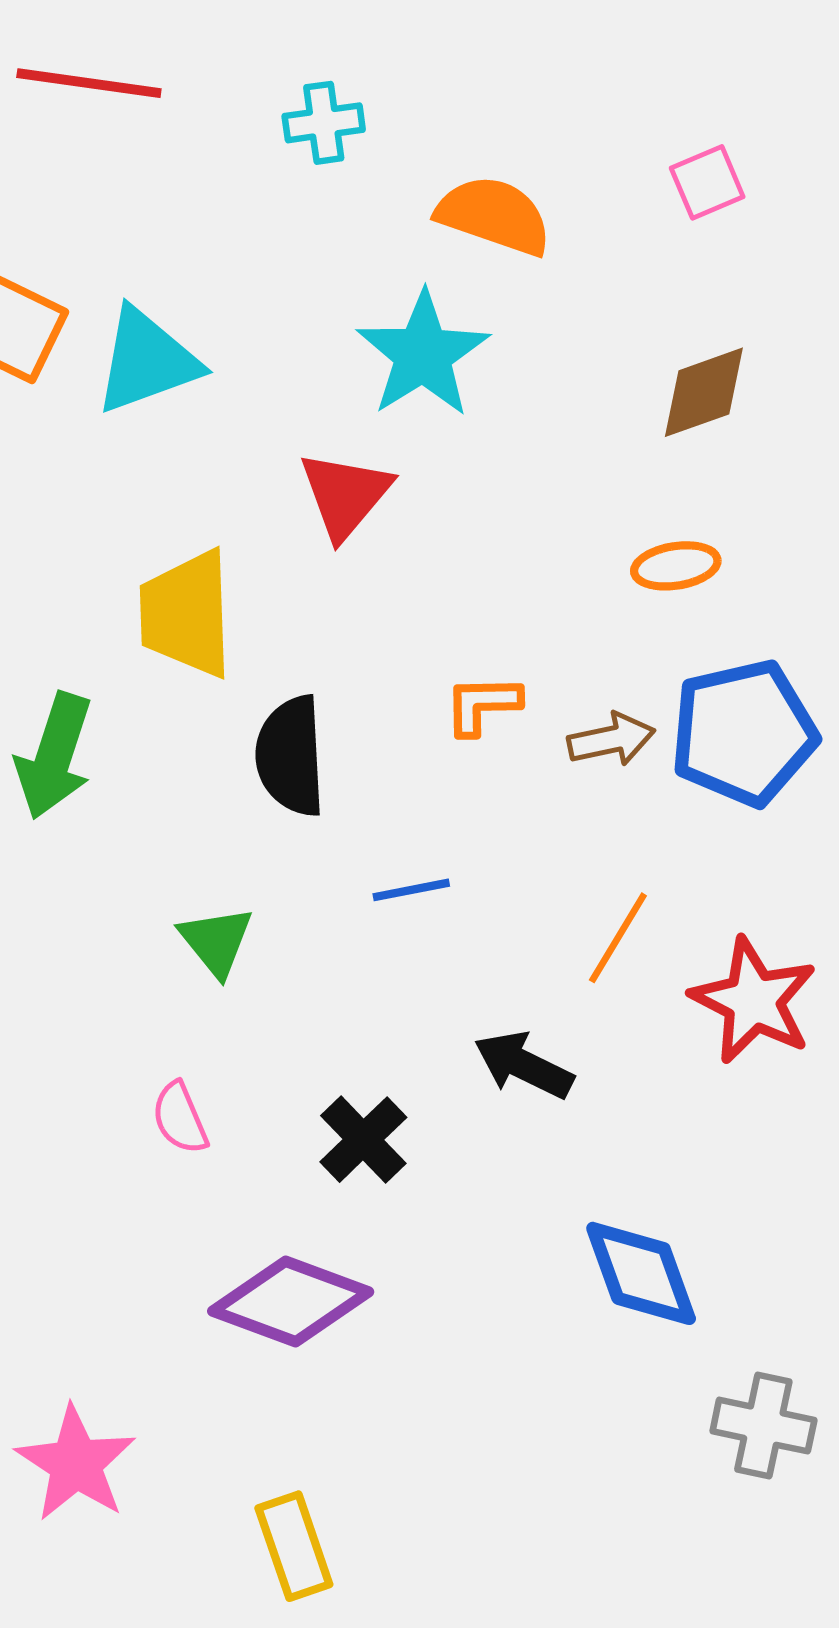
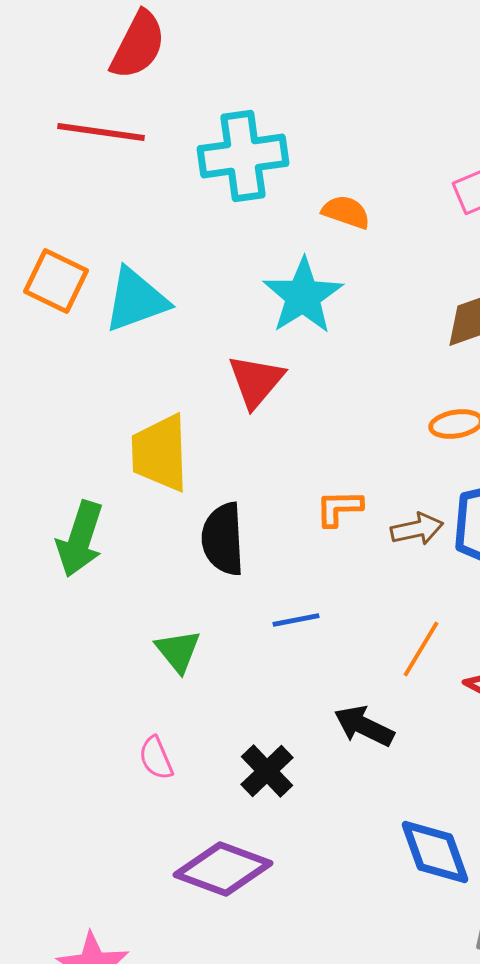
cyan cross: (324, 123) -> (243, 156), size x1.8
orange semicircle: (494, 215) -> (346, 212), size x0.7

